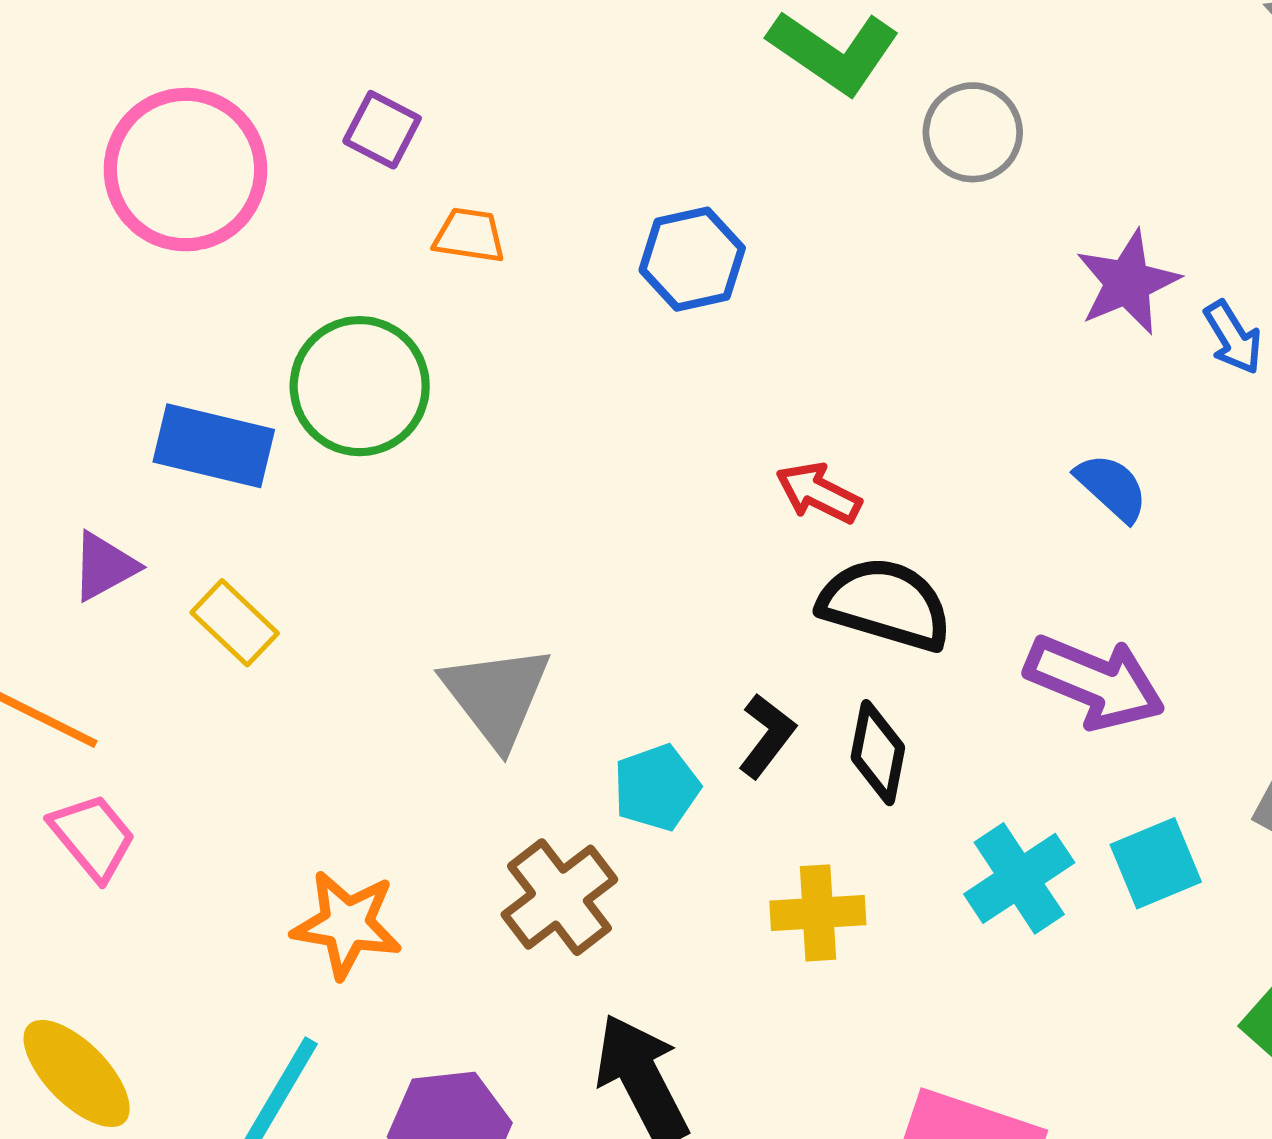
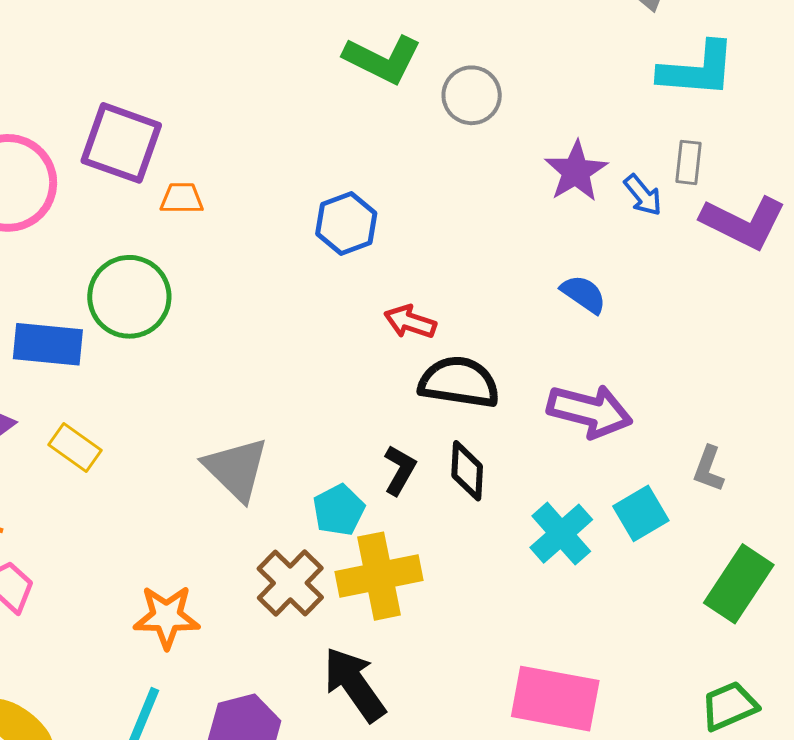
purple square: (382, 130) -> (121, 143), size x1.8
blue hexagon: (692, 259) -> (346, 224), moved
yellow cross: (818, 913) -> (379, 576), moved, size x1.5

